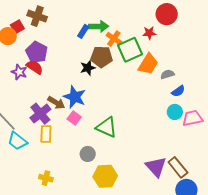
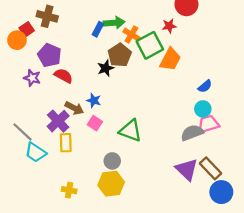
brown pentagon: (101, 57) -> (120, 55), turned -30
red semicircle: (35, 67) -> (63, 76), moved
gray semicircle: (167, 74) -> (192, 133), moved, size x1.5
blue star: (75, 97) -> (94, 101), size x0.6
pink trapezoid: (192, 118) -> (208, 124), moved
yellow hexagon: (105, 176) -> (111, 184), moved

